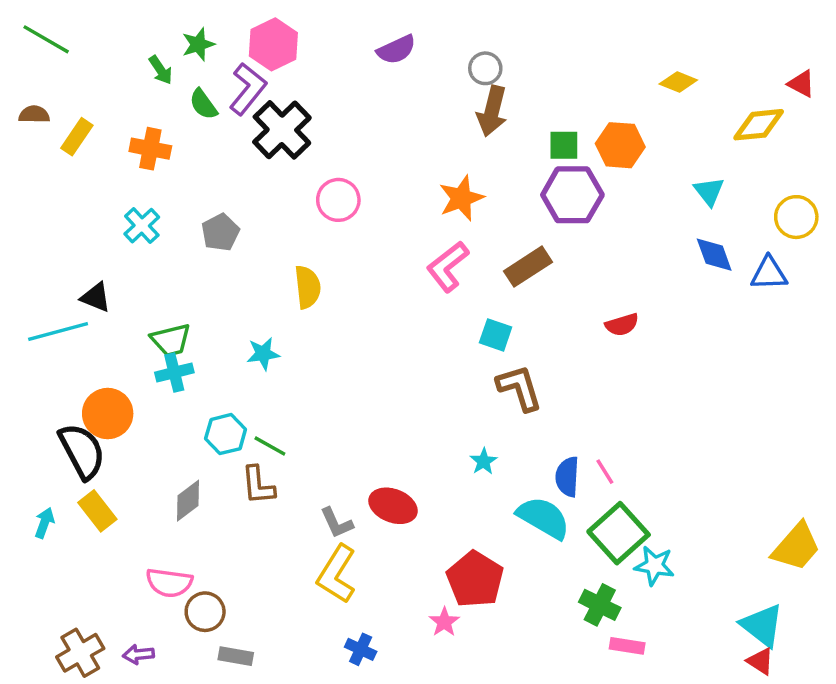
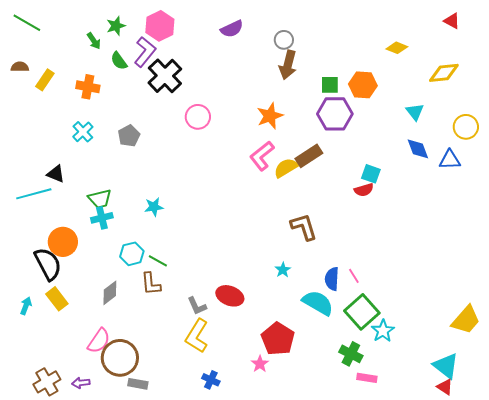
red triangle: (801, 84) -> (452, 21), moved
yellow semicircle: (308, 287) -> (286, 168), moved, turned -115
cyan square: (496, 335) -> (371, 174), moved
cyan star: (654, 566) -> (383, 331), turned 30
pink semicircle: (169, 583) -> (99, 341), turned -64
brown circle: (205, 612) -> (120, 358), size x1.6

